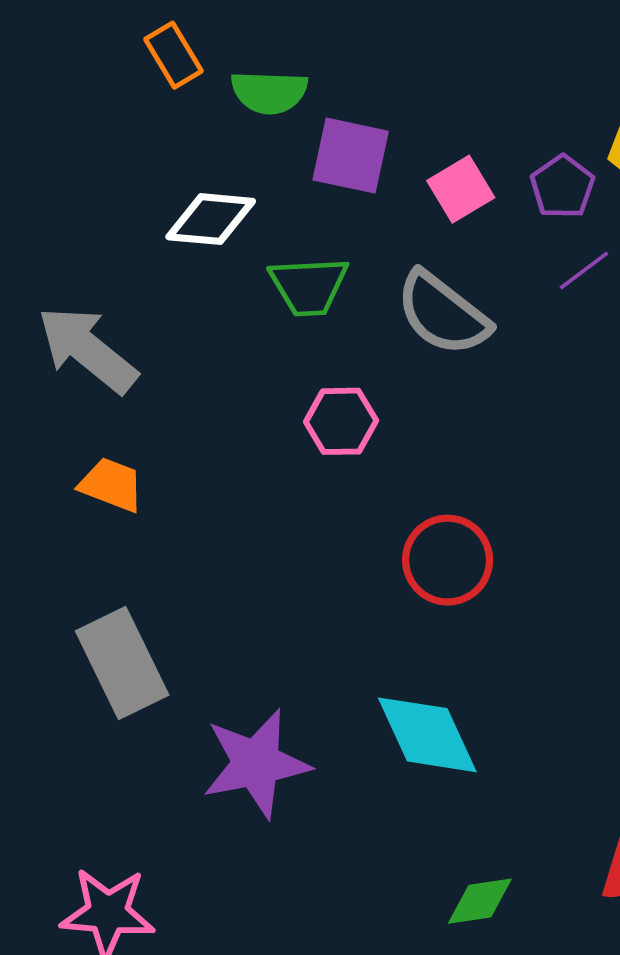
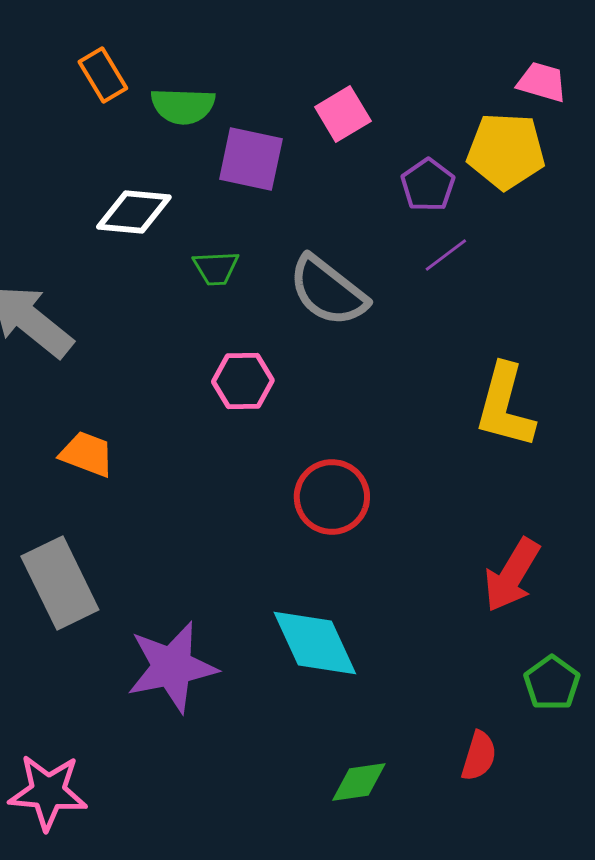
pink square: (461, 189) -> (343, 114), moved
green trapezoid: (309, 286) -> (216, 268), size x0.7
orange trapezoid: (111, 485) -> (87, 454), moved

